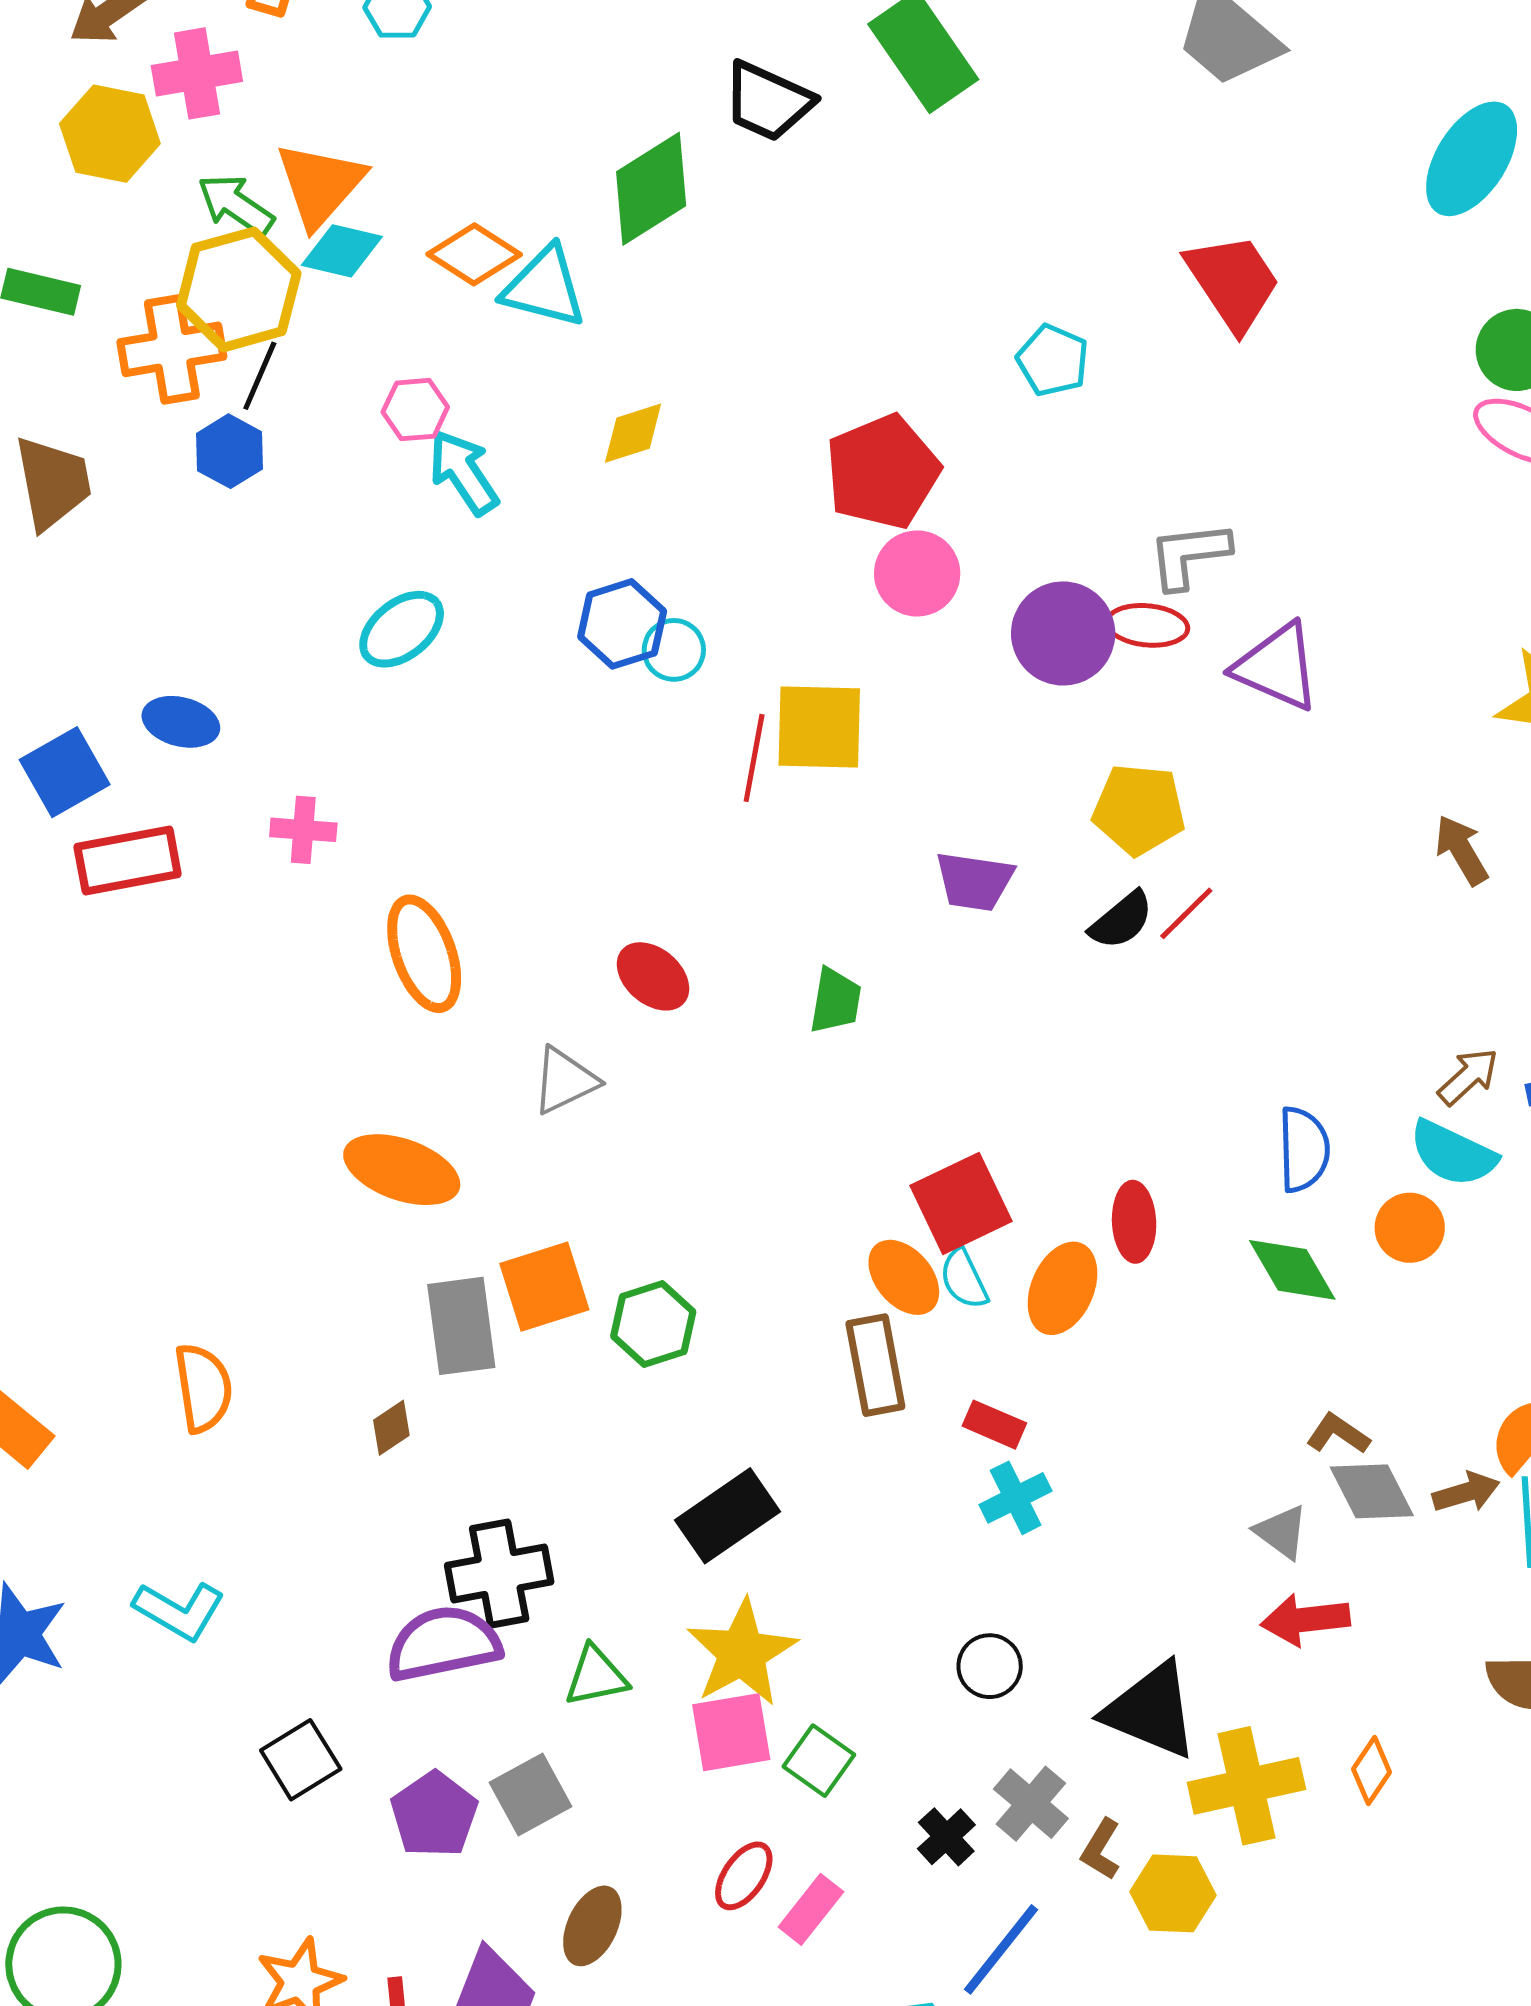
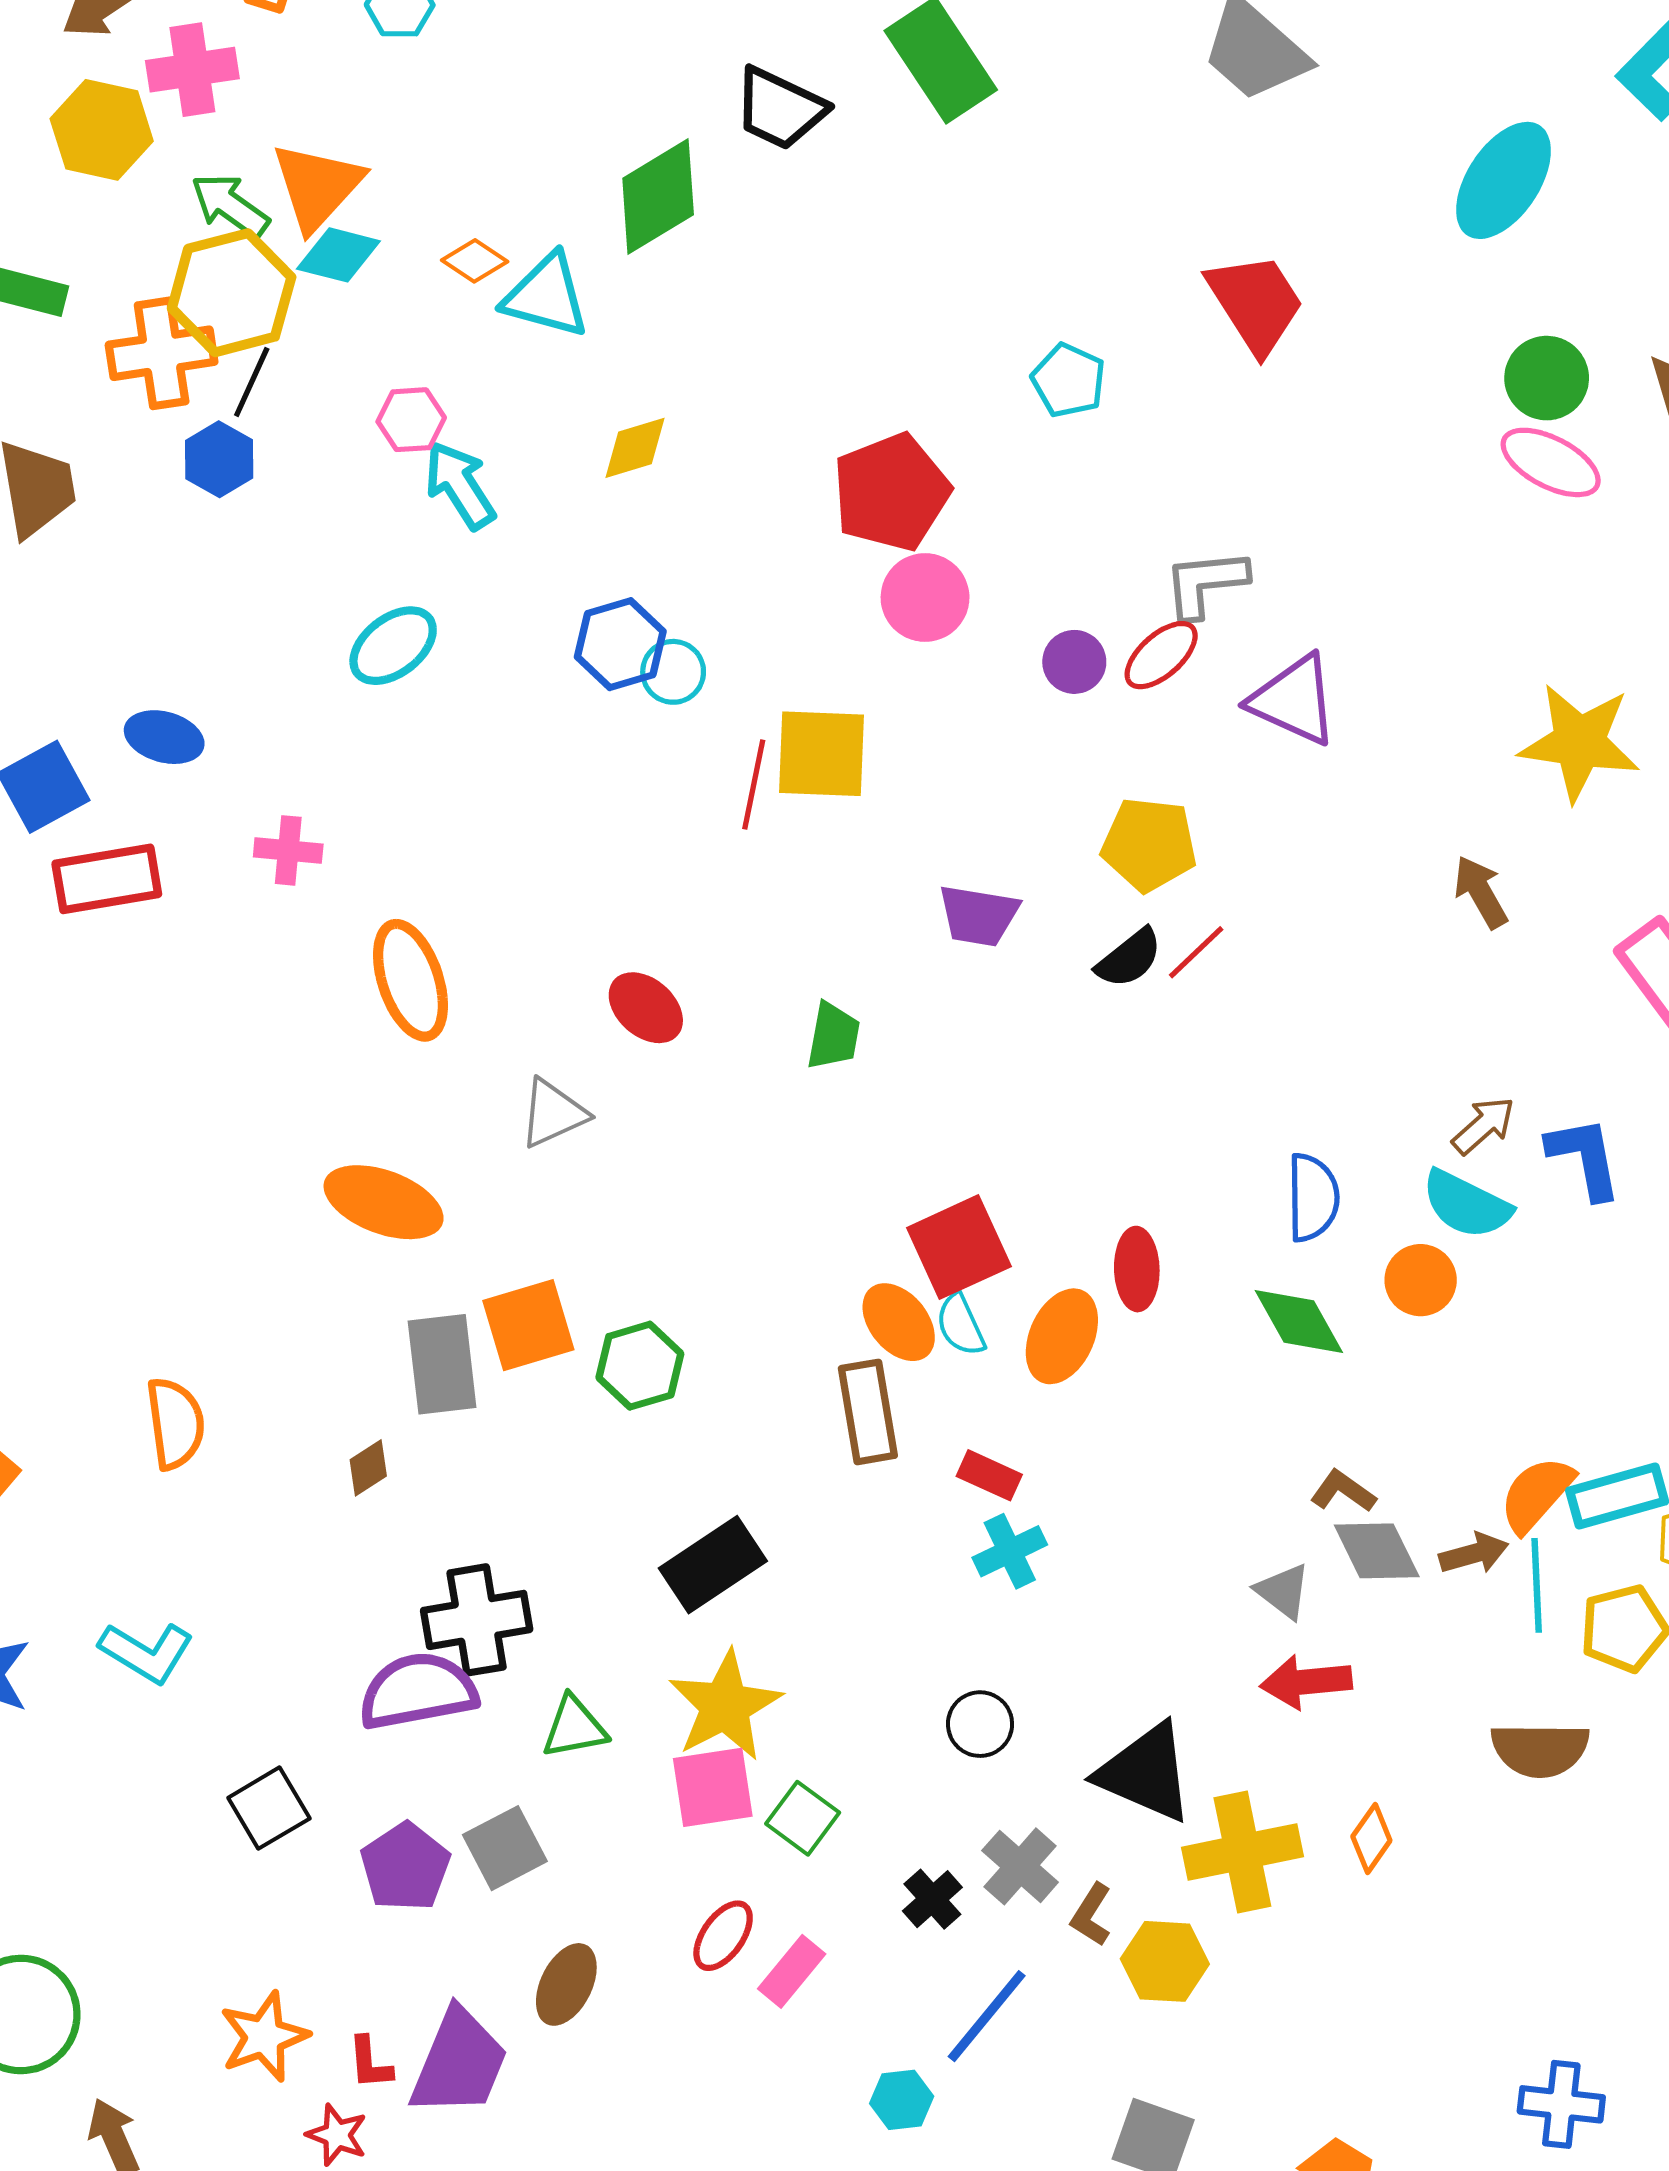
orange diamond: (474, 254) -> (475, 261), size x0.7
red ellipse: (1147, 625) -> (1161, 655), turned -48
purple circle: (1063, 633) -> (1074, 662), size x0.6

